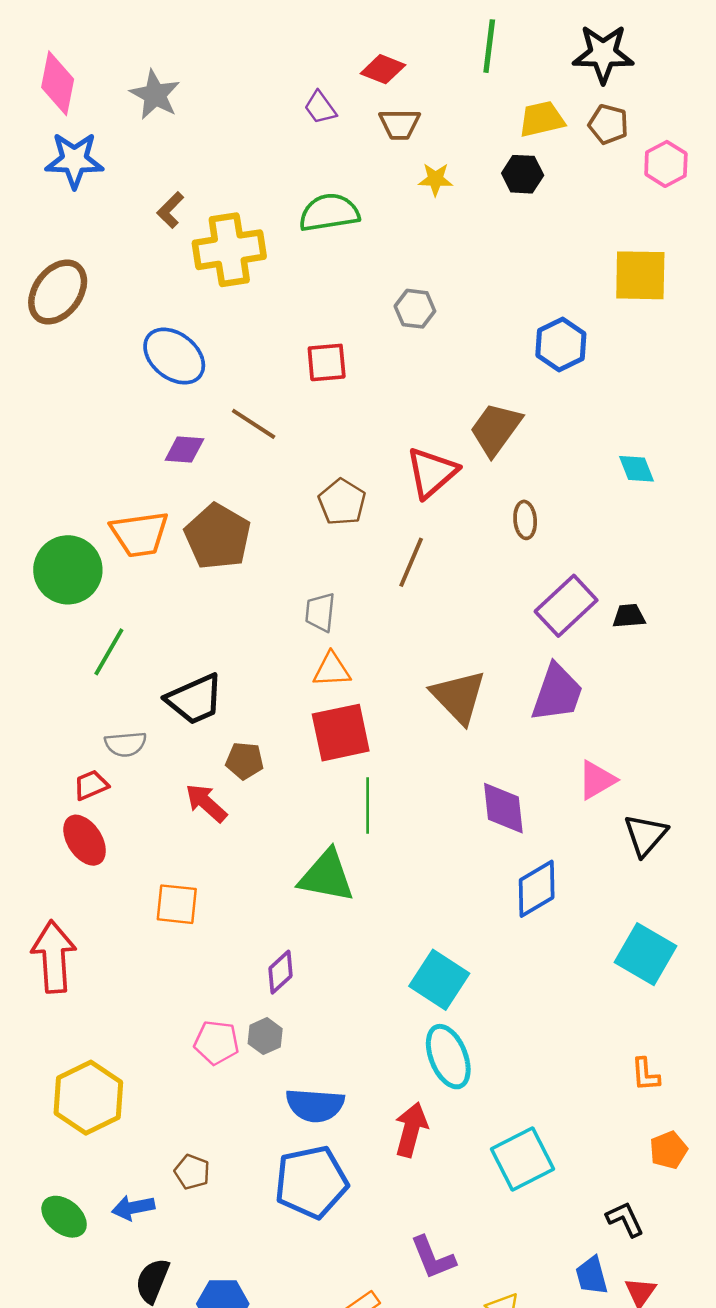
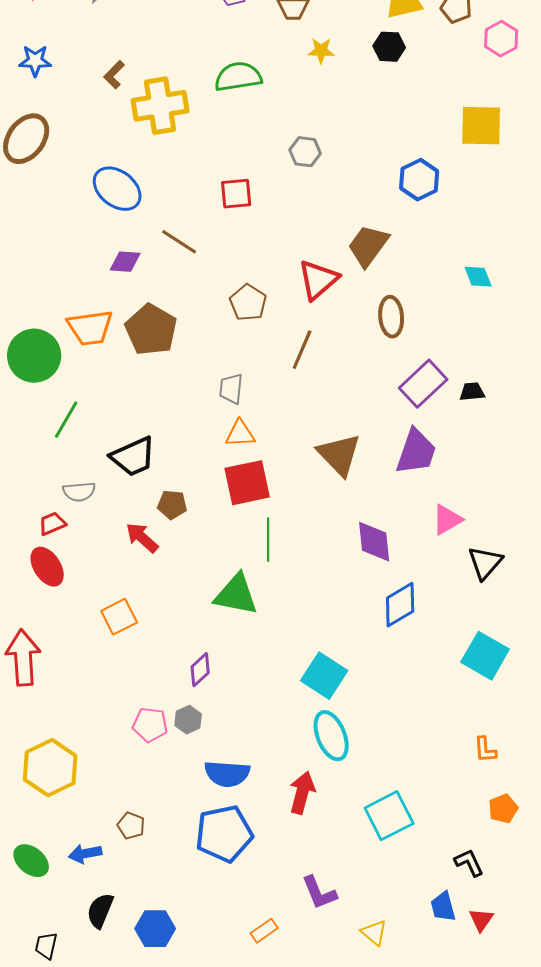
blue star: (74, 160) -> (35, 61), moved, size x0.7
brown ellipse: (525, 520) -> (391, 317), size x1.4
orange square: (177, 904) -> (119, 617), turned -33

